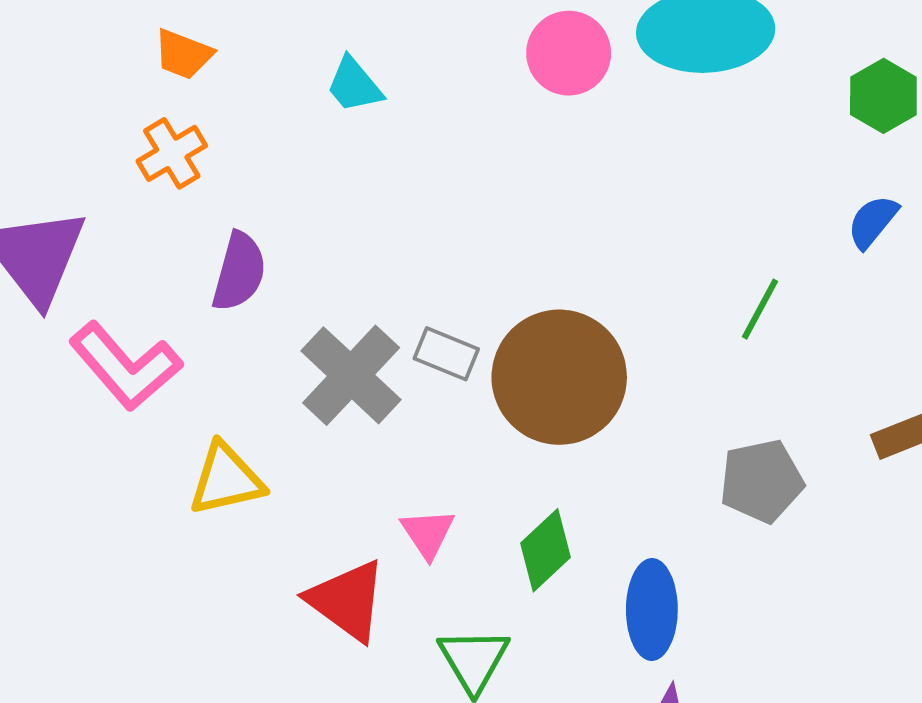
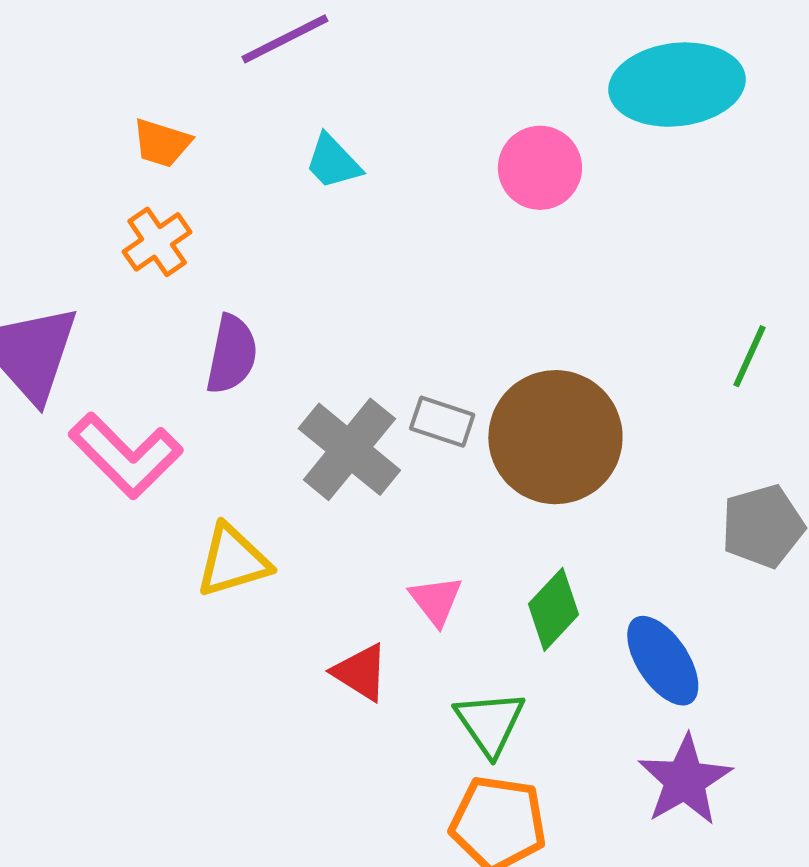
pink circle: (569, 53) -> (540, 168), moved
red triangle: (347, 600) -> (361, 672), size x0.7
blue ellipse: (652, 609) -> (663, 661), turned -30

